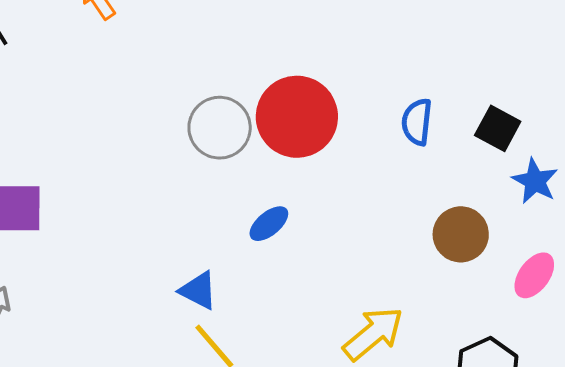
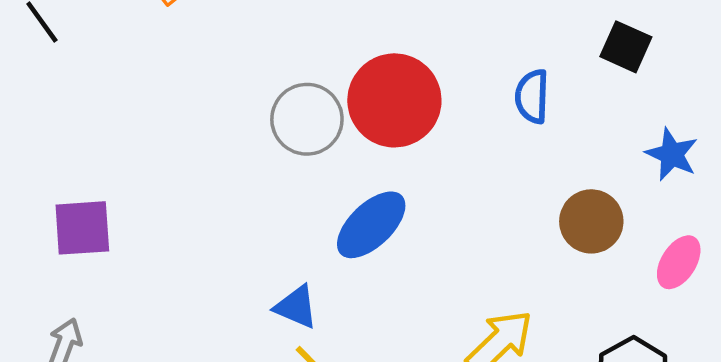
black square: (498, 128) -> (626, 47), moved
blue ellipse: (269, 224) -> (371, 225), size x1.6

